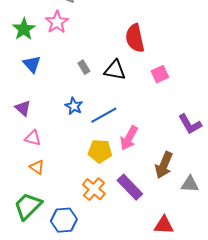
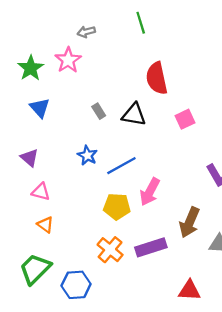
purple rectangle: (130, 187) -> (151, 247), turned -64

